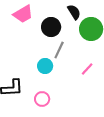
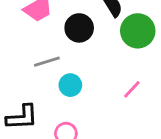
gray line: (59, 50) -> (47, 62), moved, turned 48

